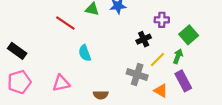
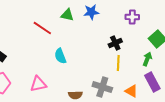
purple cross: (162, 20) -> (132, 17), moved
yellow line: (158, 59) -> (118, 63), moved, turned -42
gray cross: (137, 75) -> (102, 87), moved

